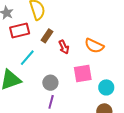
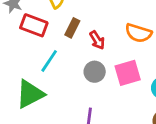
red rectangle: (20, 31) -> (34, 25), turned 42
gray circle: (50, 83) -> (95, 72), moved

